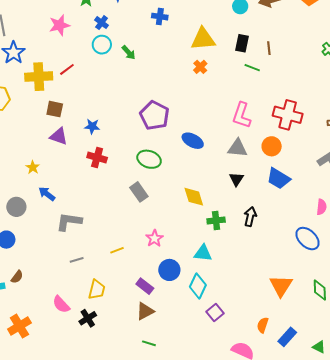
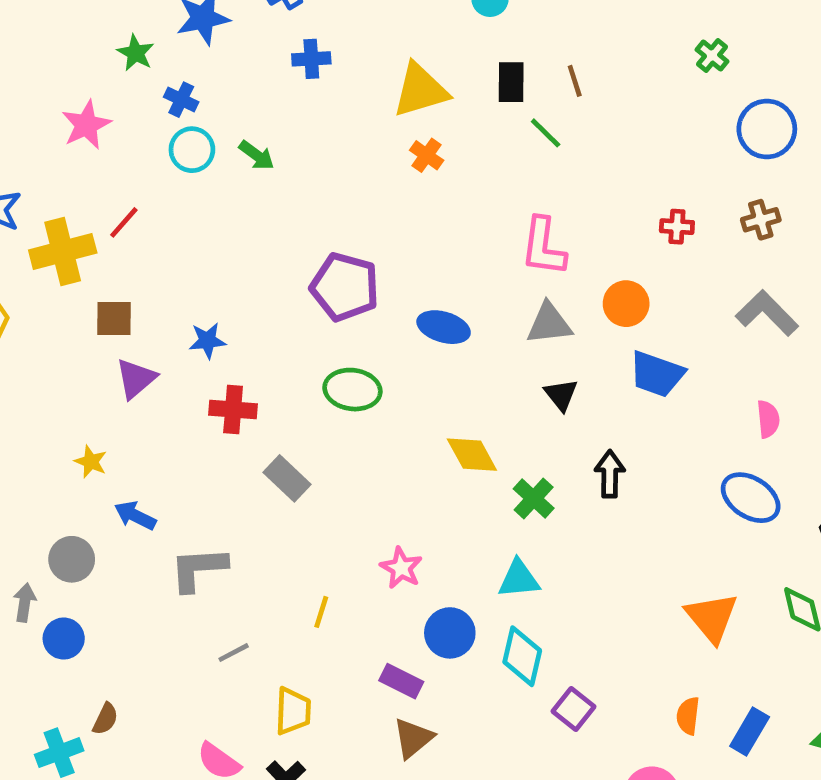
green line: (252, 68) -> (546, 133), turned 35
red cross: (288, 115) -> (677, 227), moved, size x0.5
purple triangle: (59, 136) -> (136, 379), turned -48
gray rectangle: (139, 192) -> (287, 478), moved
green cross: (216, 220) -> (534, 499), turned -30
yellow line: (117, 250) -> (321, 612), turned -40

